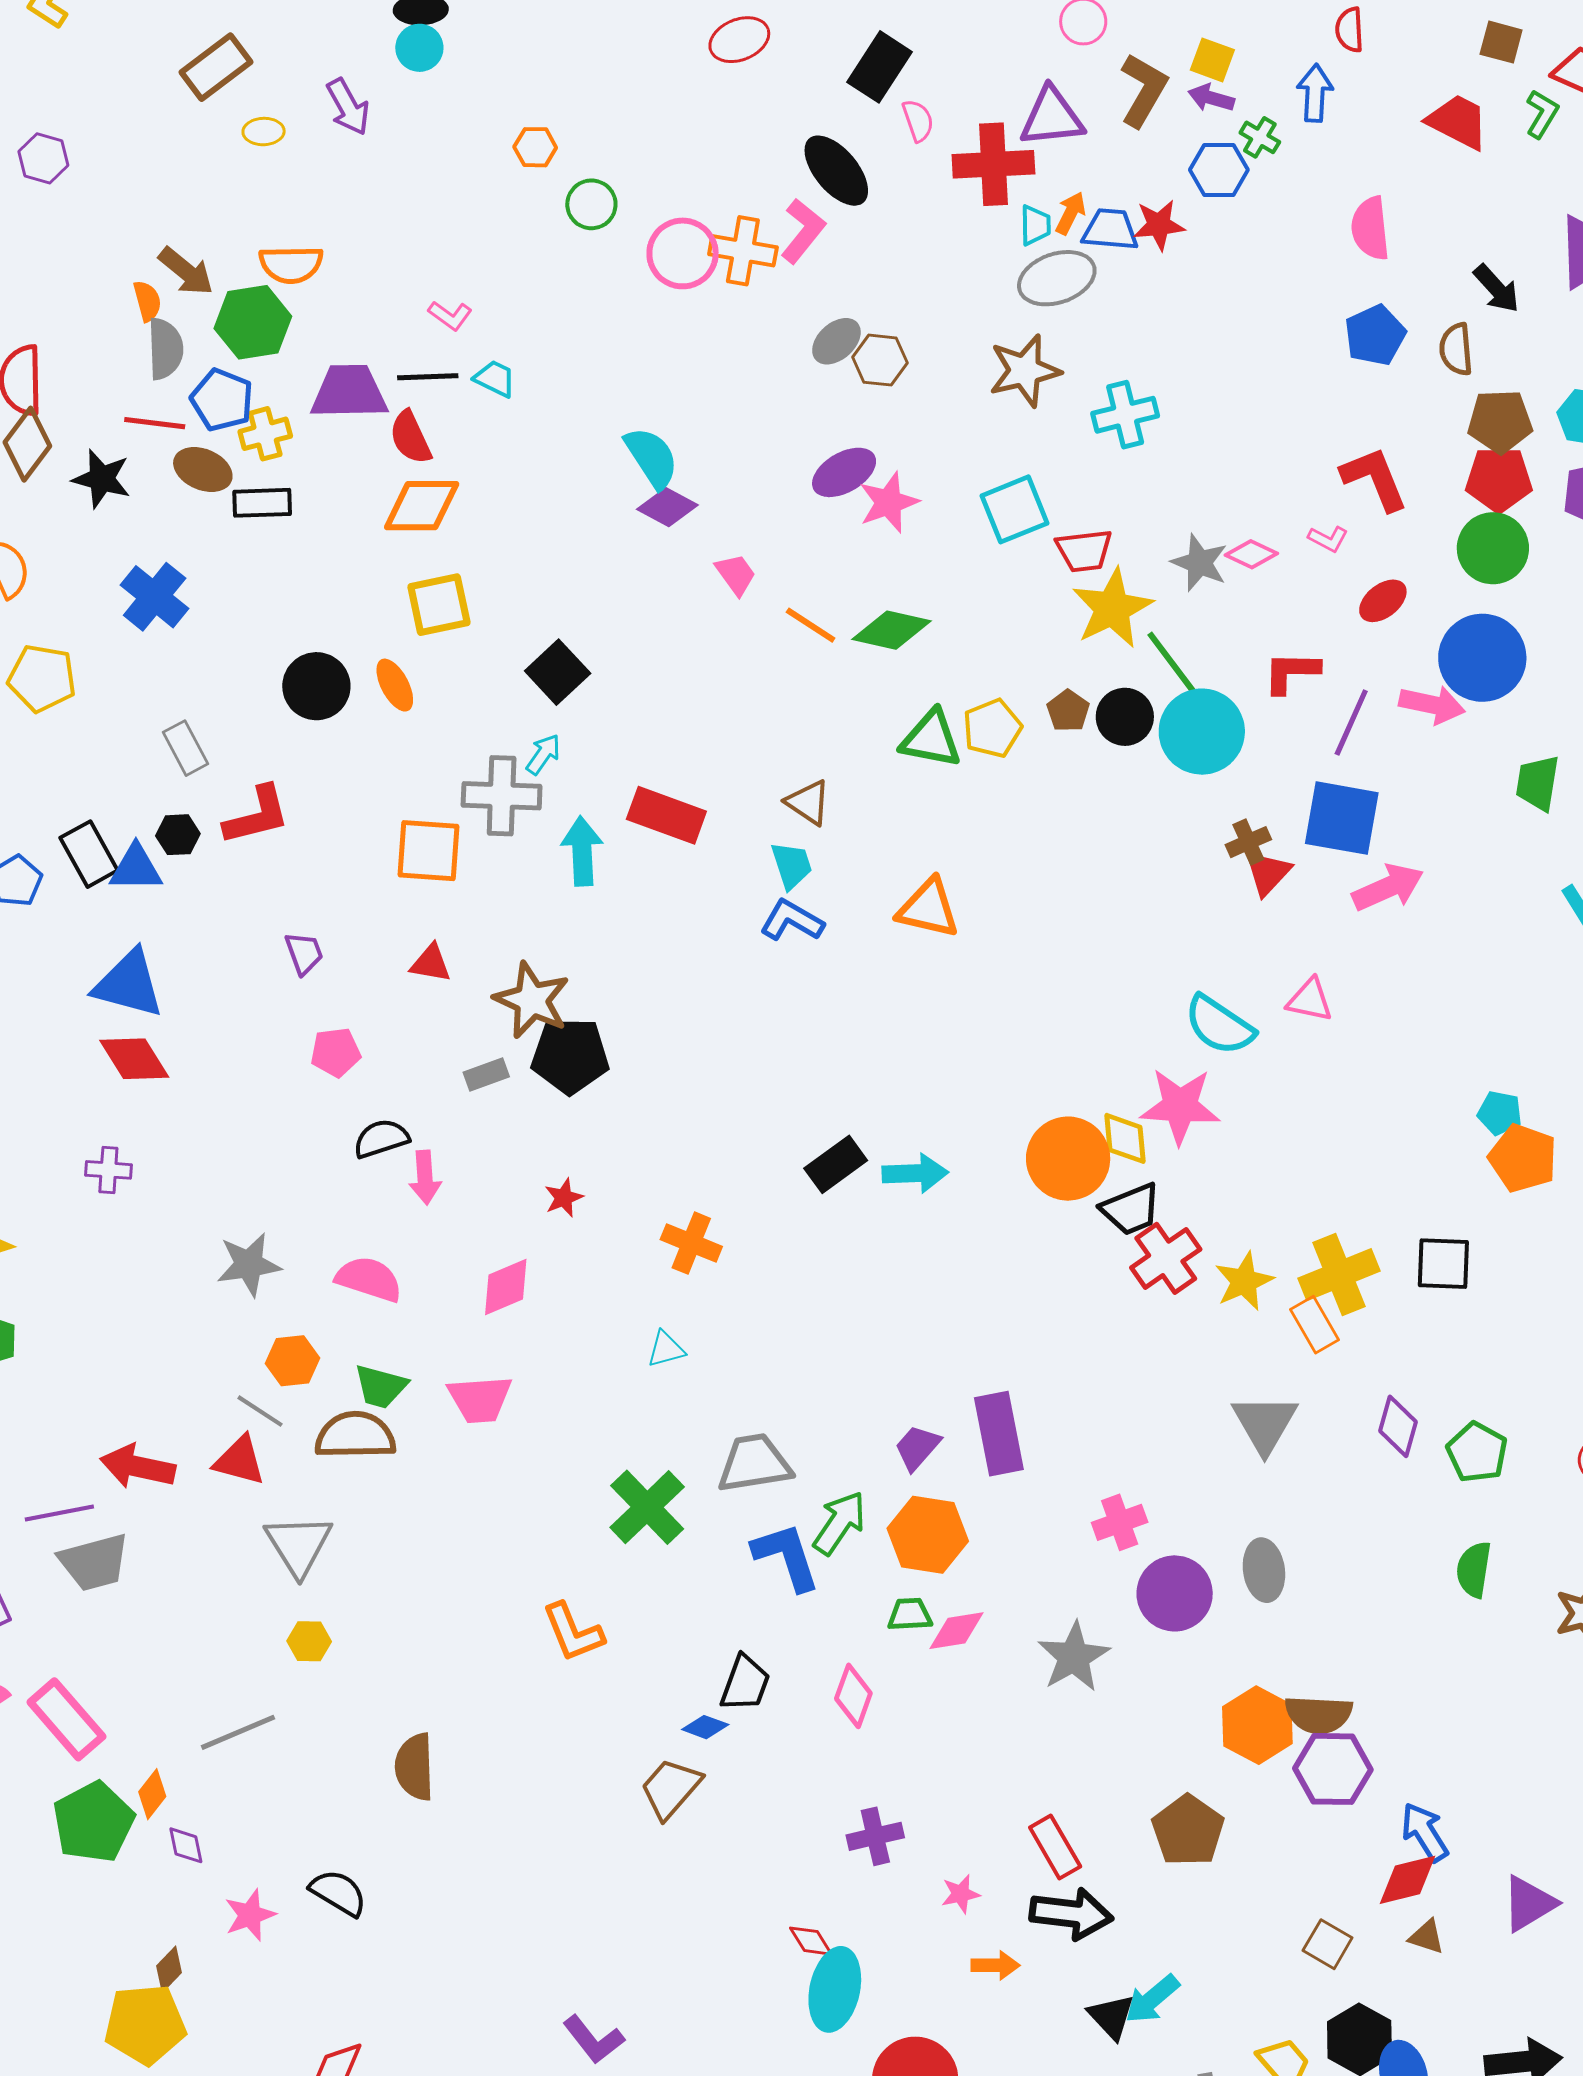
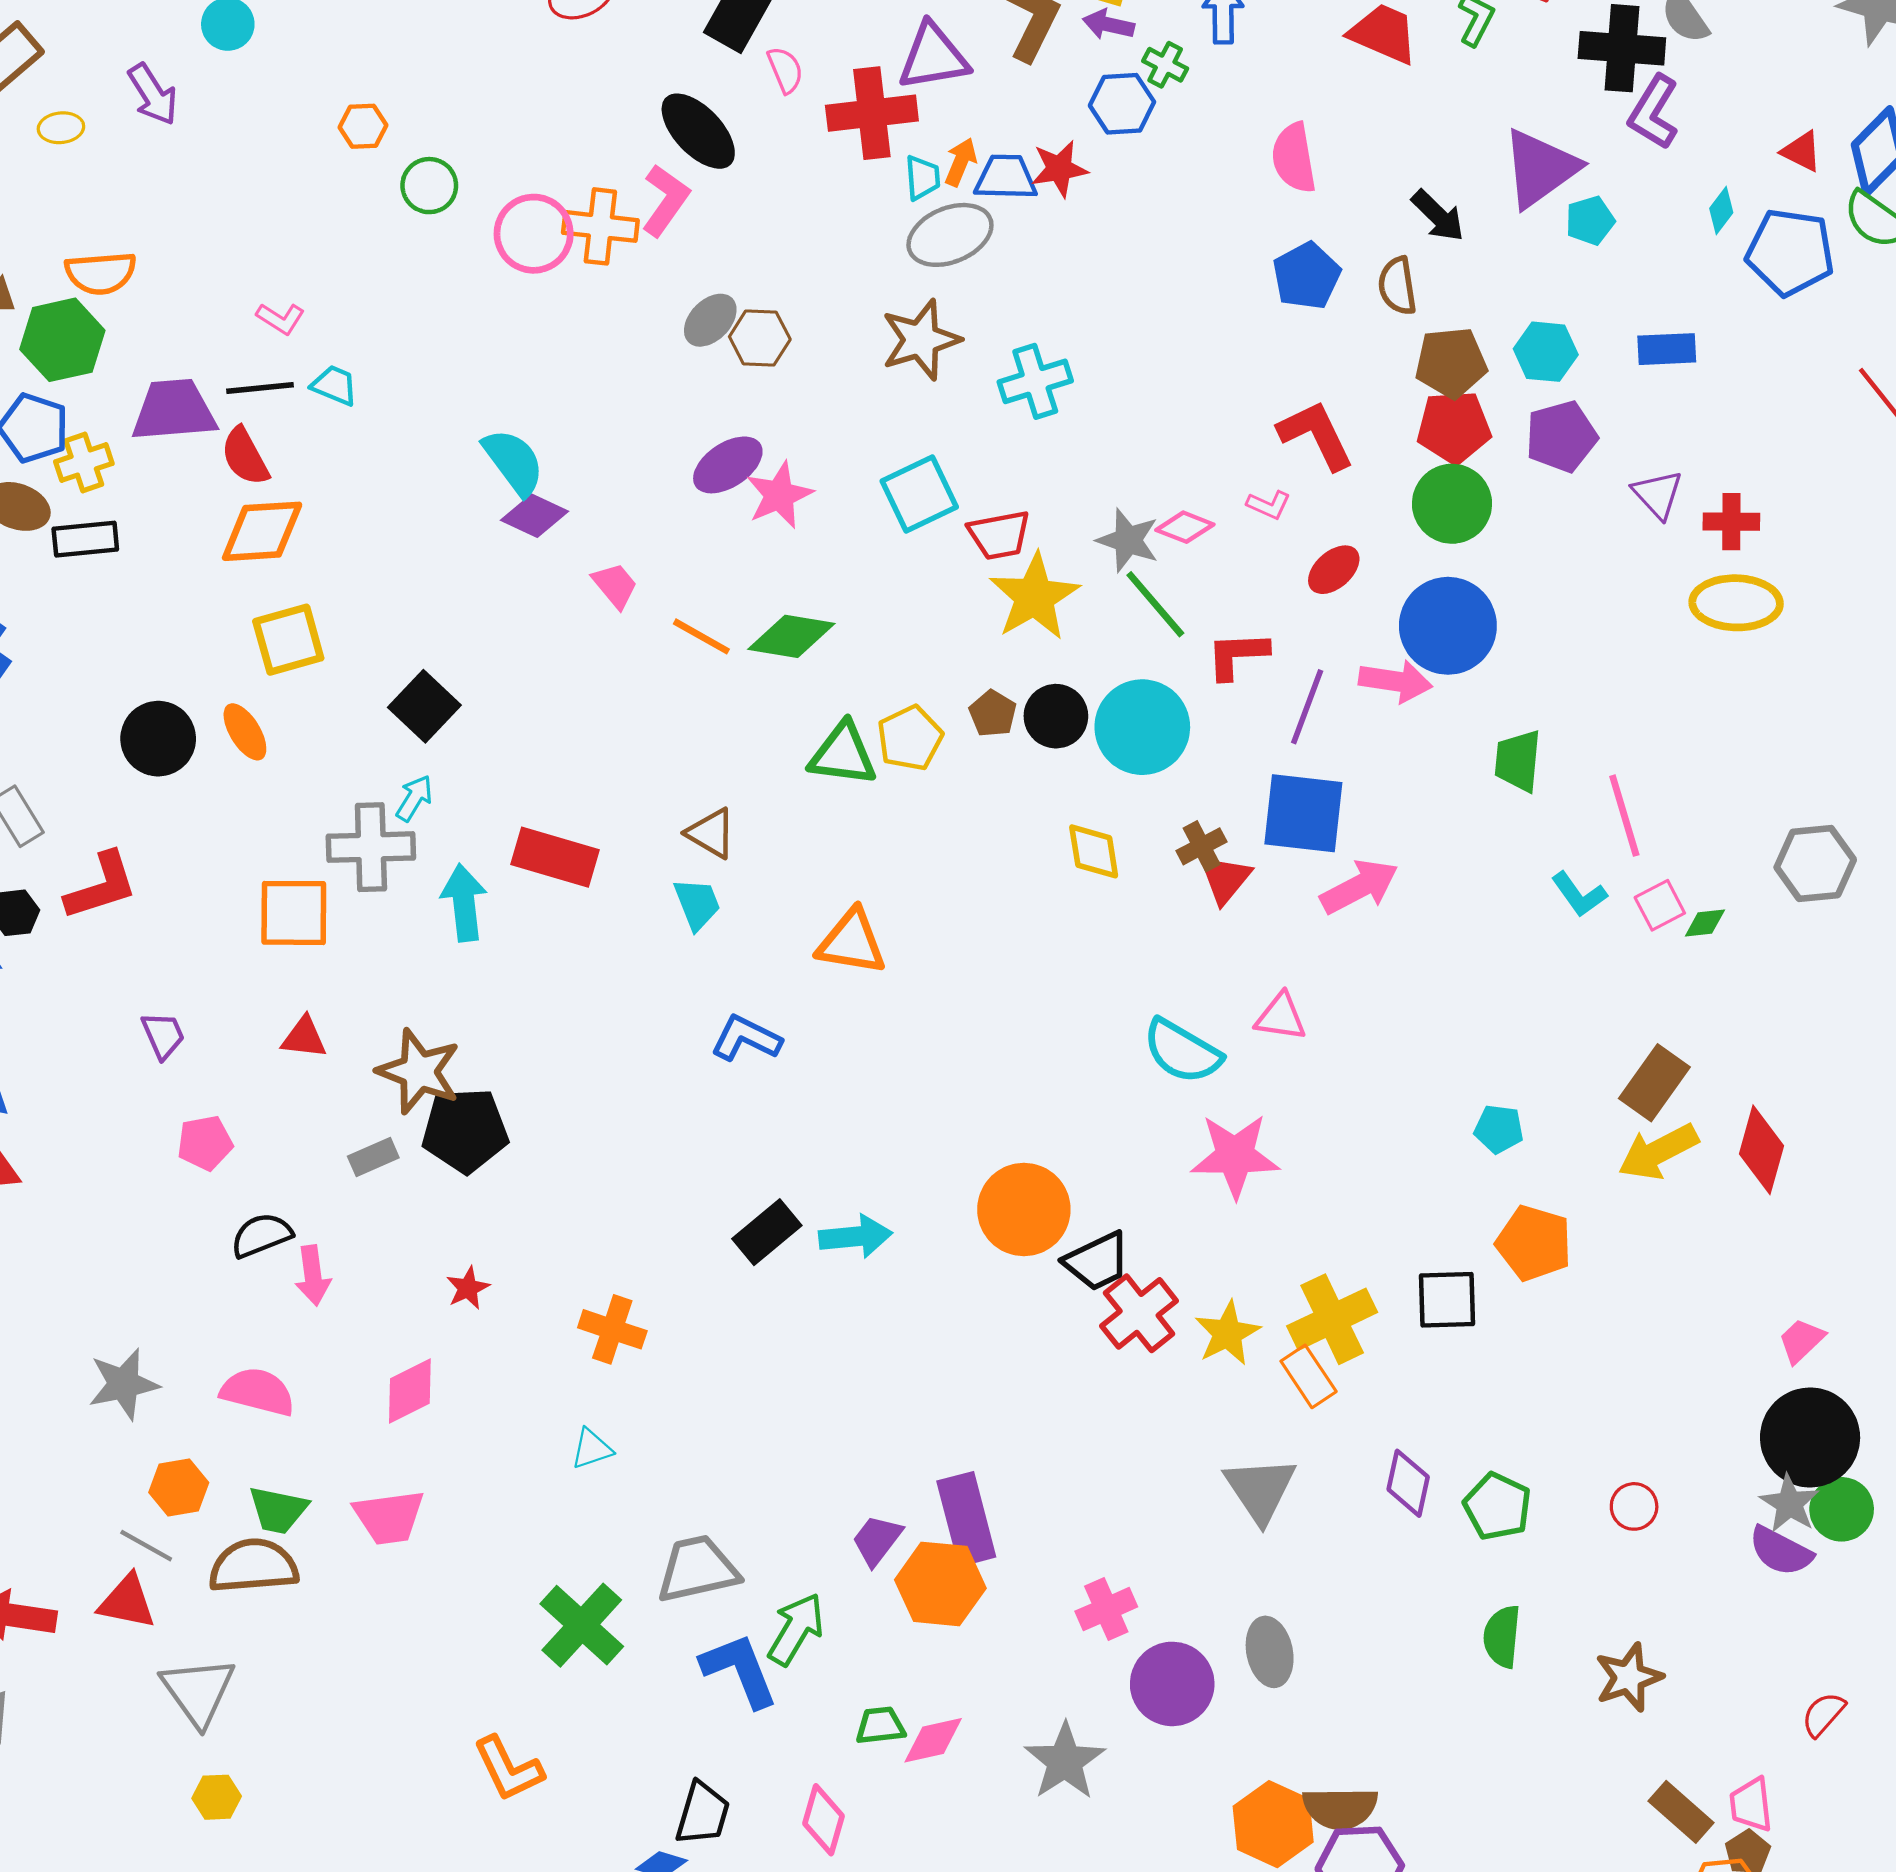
green line: (1172, 663) -> (1155, 604), moved
blue L-shape: (792, 921) -> (746, 1038), moved
pink star: (1180, 1106) -> (1235, 1156), moved
yellow diamond: (1125, 1138) -> (1094, 851), moved
orange pentagon: (1523, 1158) -> (1534, 1243), moved
orange hexagon: (928, 1535) -> (940, 1584), moved

